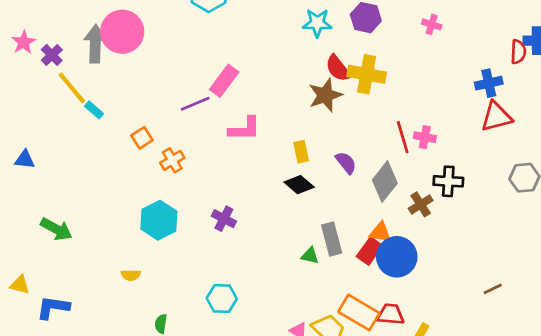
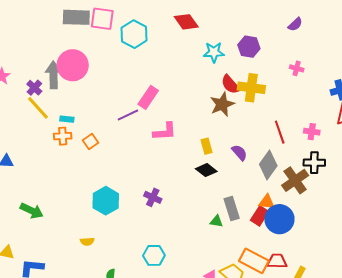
pink cross: (432, 24) -> (297, 68), moved
purple cross: (52, 55) -> (34, 88), moved
cyan rectangle: (94, 110) -> (67, 119), moved, turned -32
pink cross: (425, 137) -> (312, 132), moved
orange cross: (172, 160) -> (63, 136), moved, turned 30
brown cross: (421, 204) -> (295, 180), size x1.5

